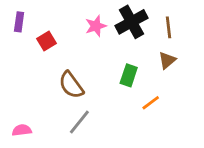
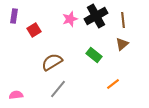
green rectangle: (129, 75) -> (94, 55), turned -70
brown semicircle: (71, 85) -> (52, 62), turned 95
orange line: (151, 103) -> (113, 84), moved

